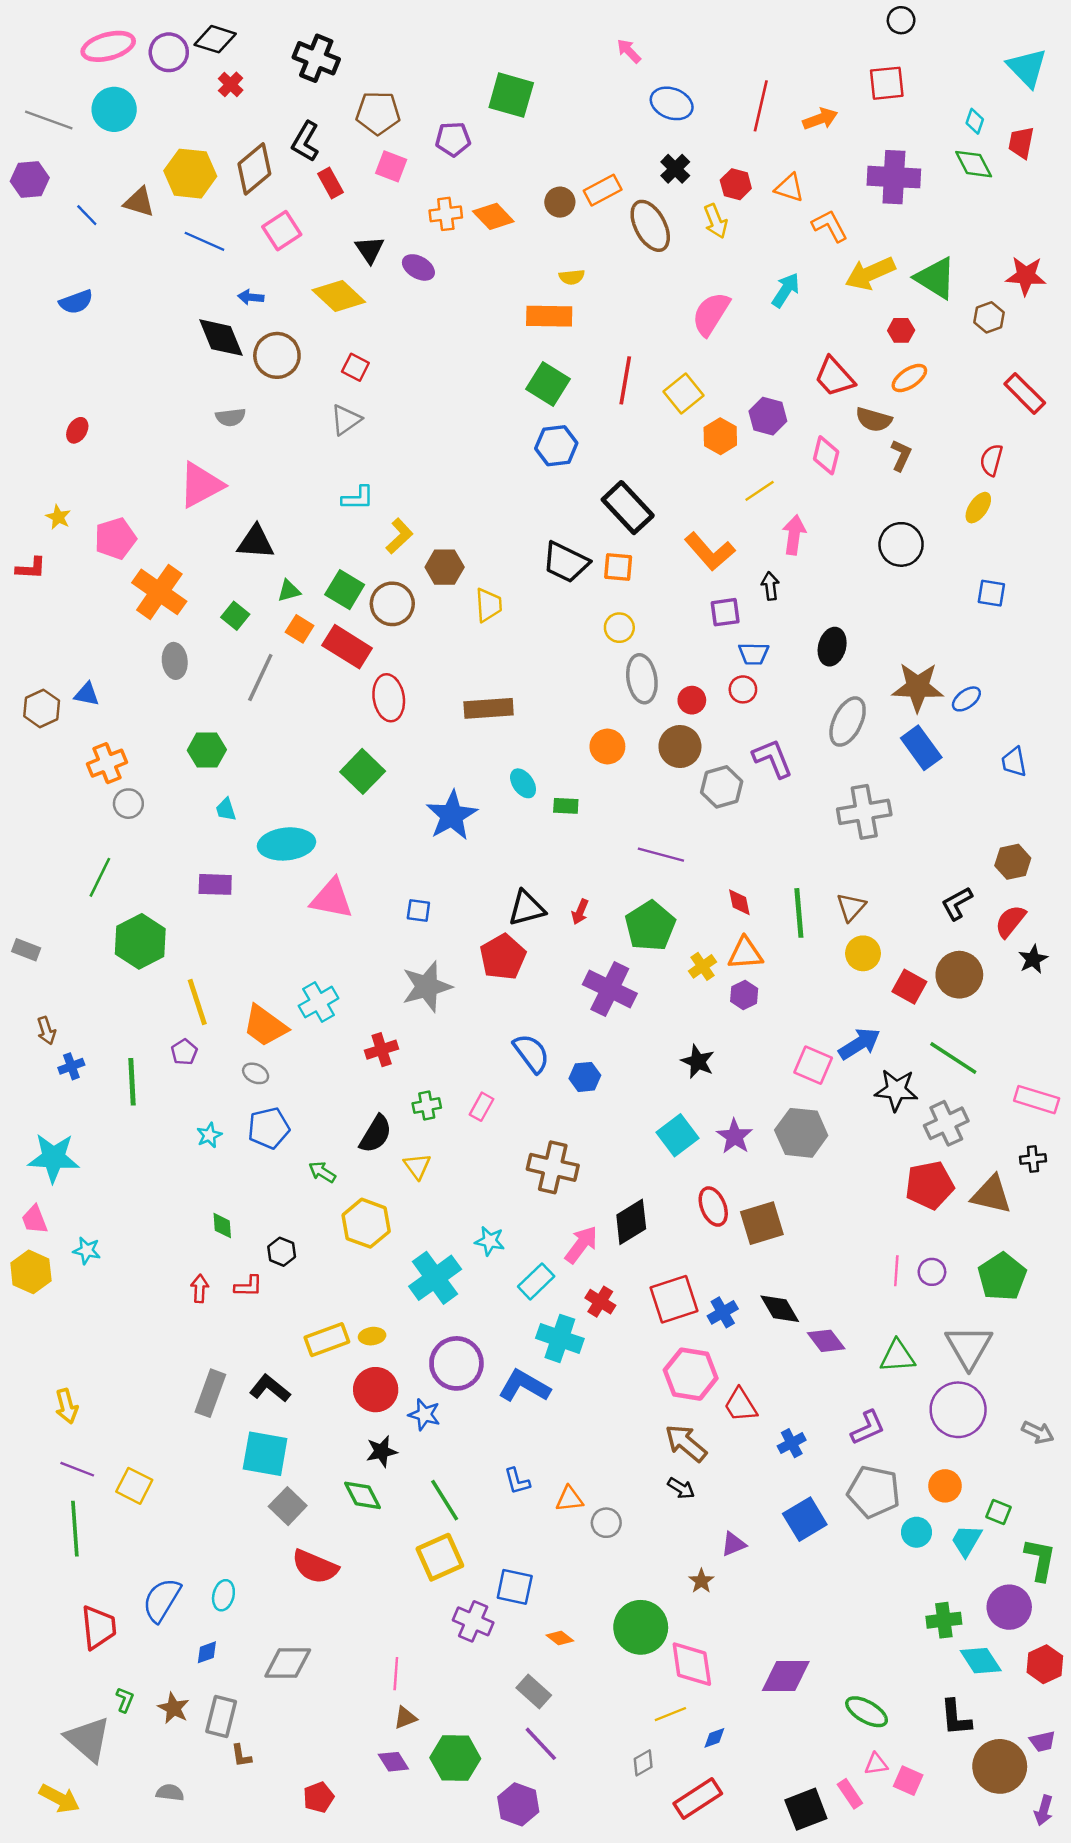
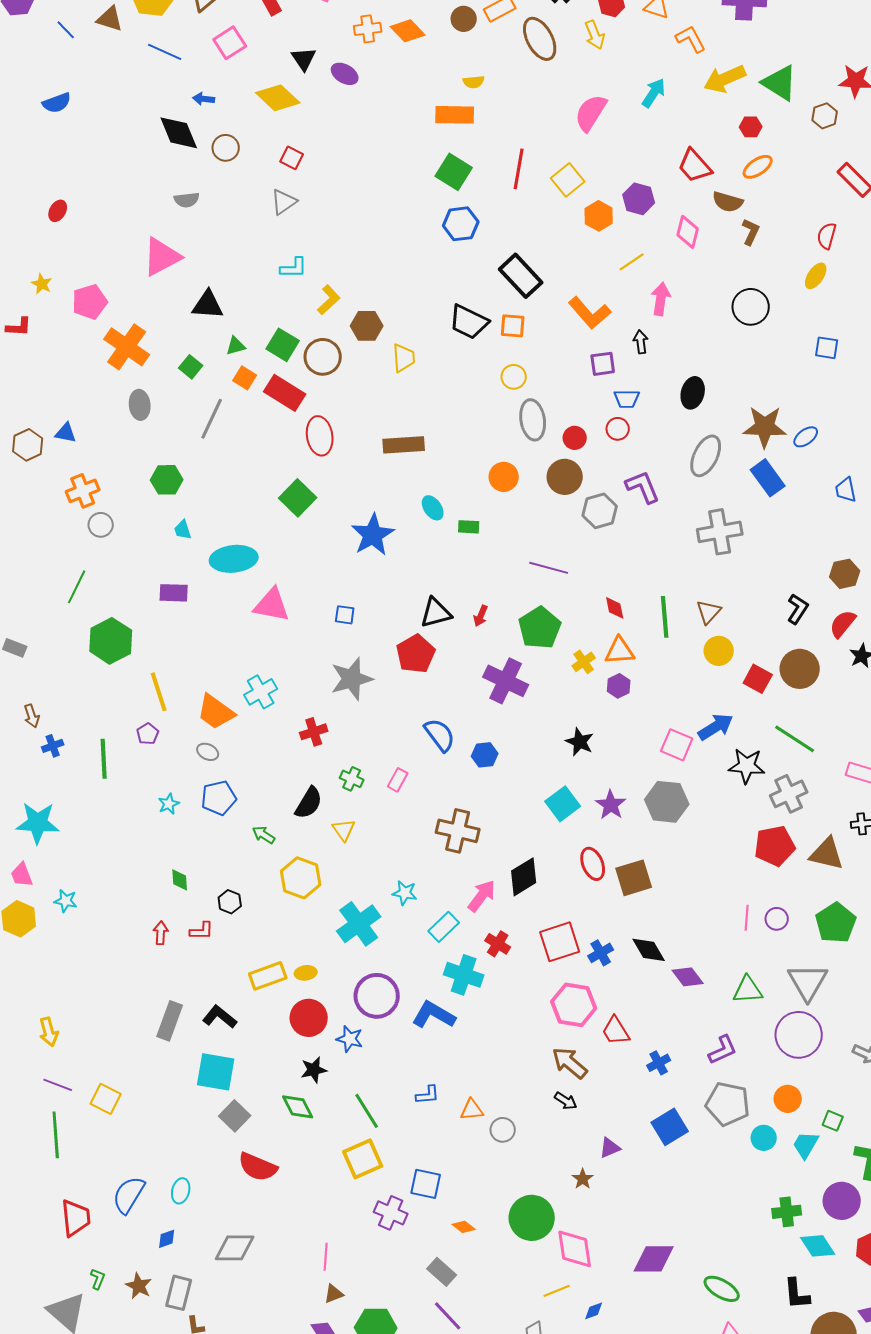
brown circle: (277, 355) -> (226, 148), size x0.7
black L-shape: (957, 903) -> (798, 609), turned 152
green cross: (427, 1105) -> (352, 779), turned 35
blue L-shape: (517, 1481) -> (428, 1095), turned -80

